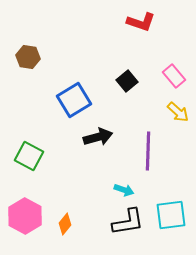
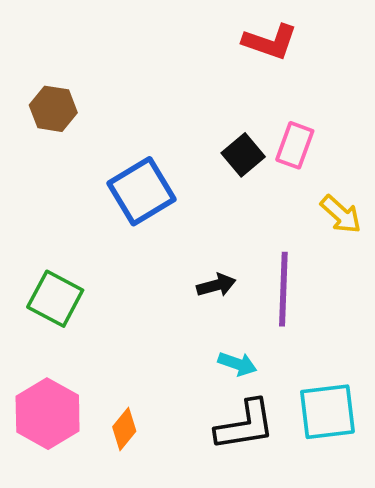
pink rectangle: (174, 76) -> (295, 145), moved, turned 60
black arrow: (98, 137) -> (216, 285), moved, size x0.7

